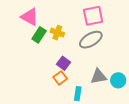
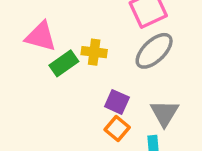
green rectangle: (39, 35) -> (64, 63), turned 35
gray triangle: (98, 77) -> (164, 113), moved, turned -36

